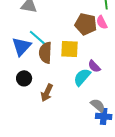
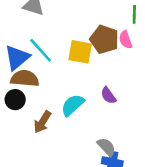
yellow square: (69, 49) -> (80, 52), moved
brown semicircle: (45, 53) -> (25, 78), moved, turned 85
cyan semicircle: (82, 77) -> (73, 105), moved

